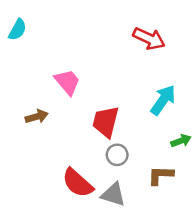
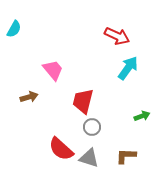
cyan arrow: (163, 100) -> (128, 68), moved
brown L-shape: (161, 175) -> (126, 156), moved

